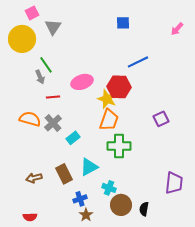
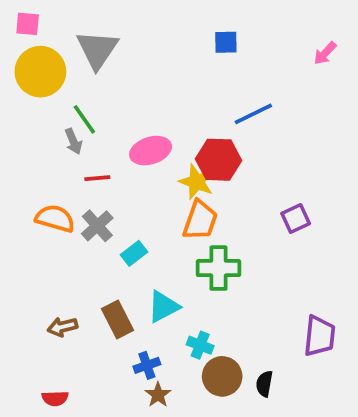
pink square: (32, 13) -> (28, 24), moved, turned 32
gray triangle: (53, 27) -> (97, 50), size x1.4

